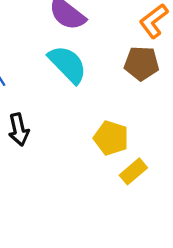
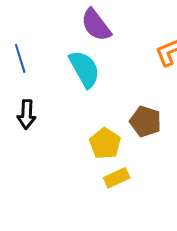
brown pentagon: (142, 63) -> (145, 121), moved

